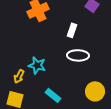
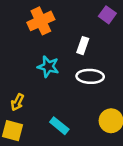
cyan star: (37, 65) -> (48, 67), moved

